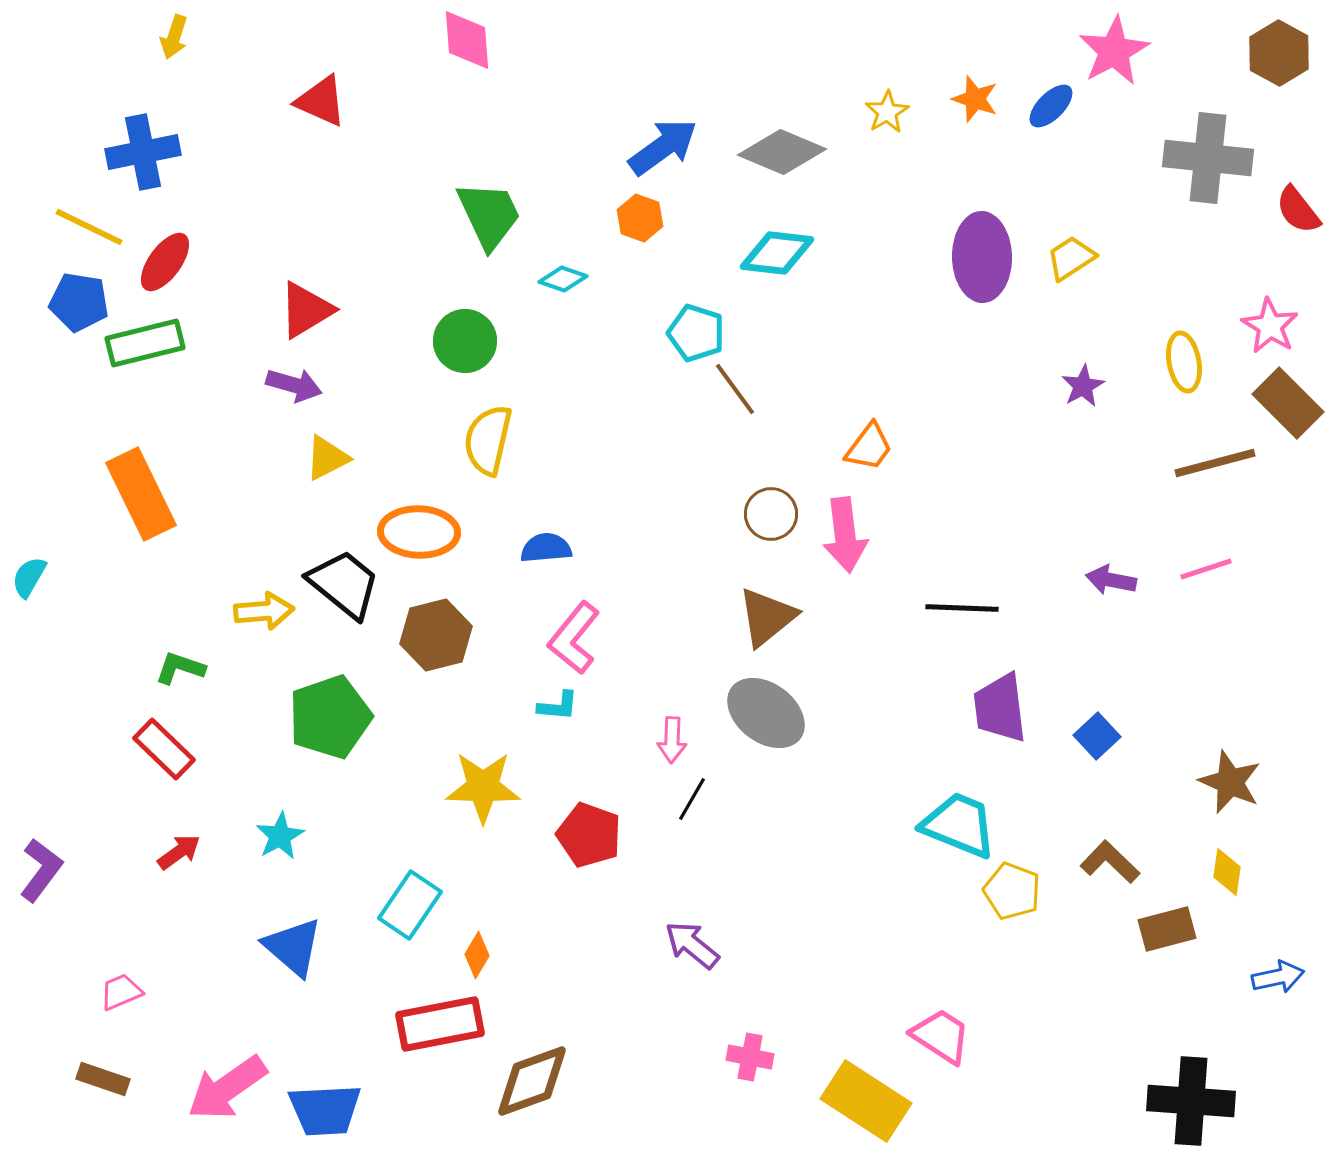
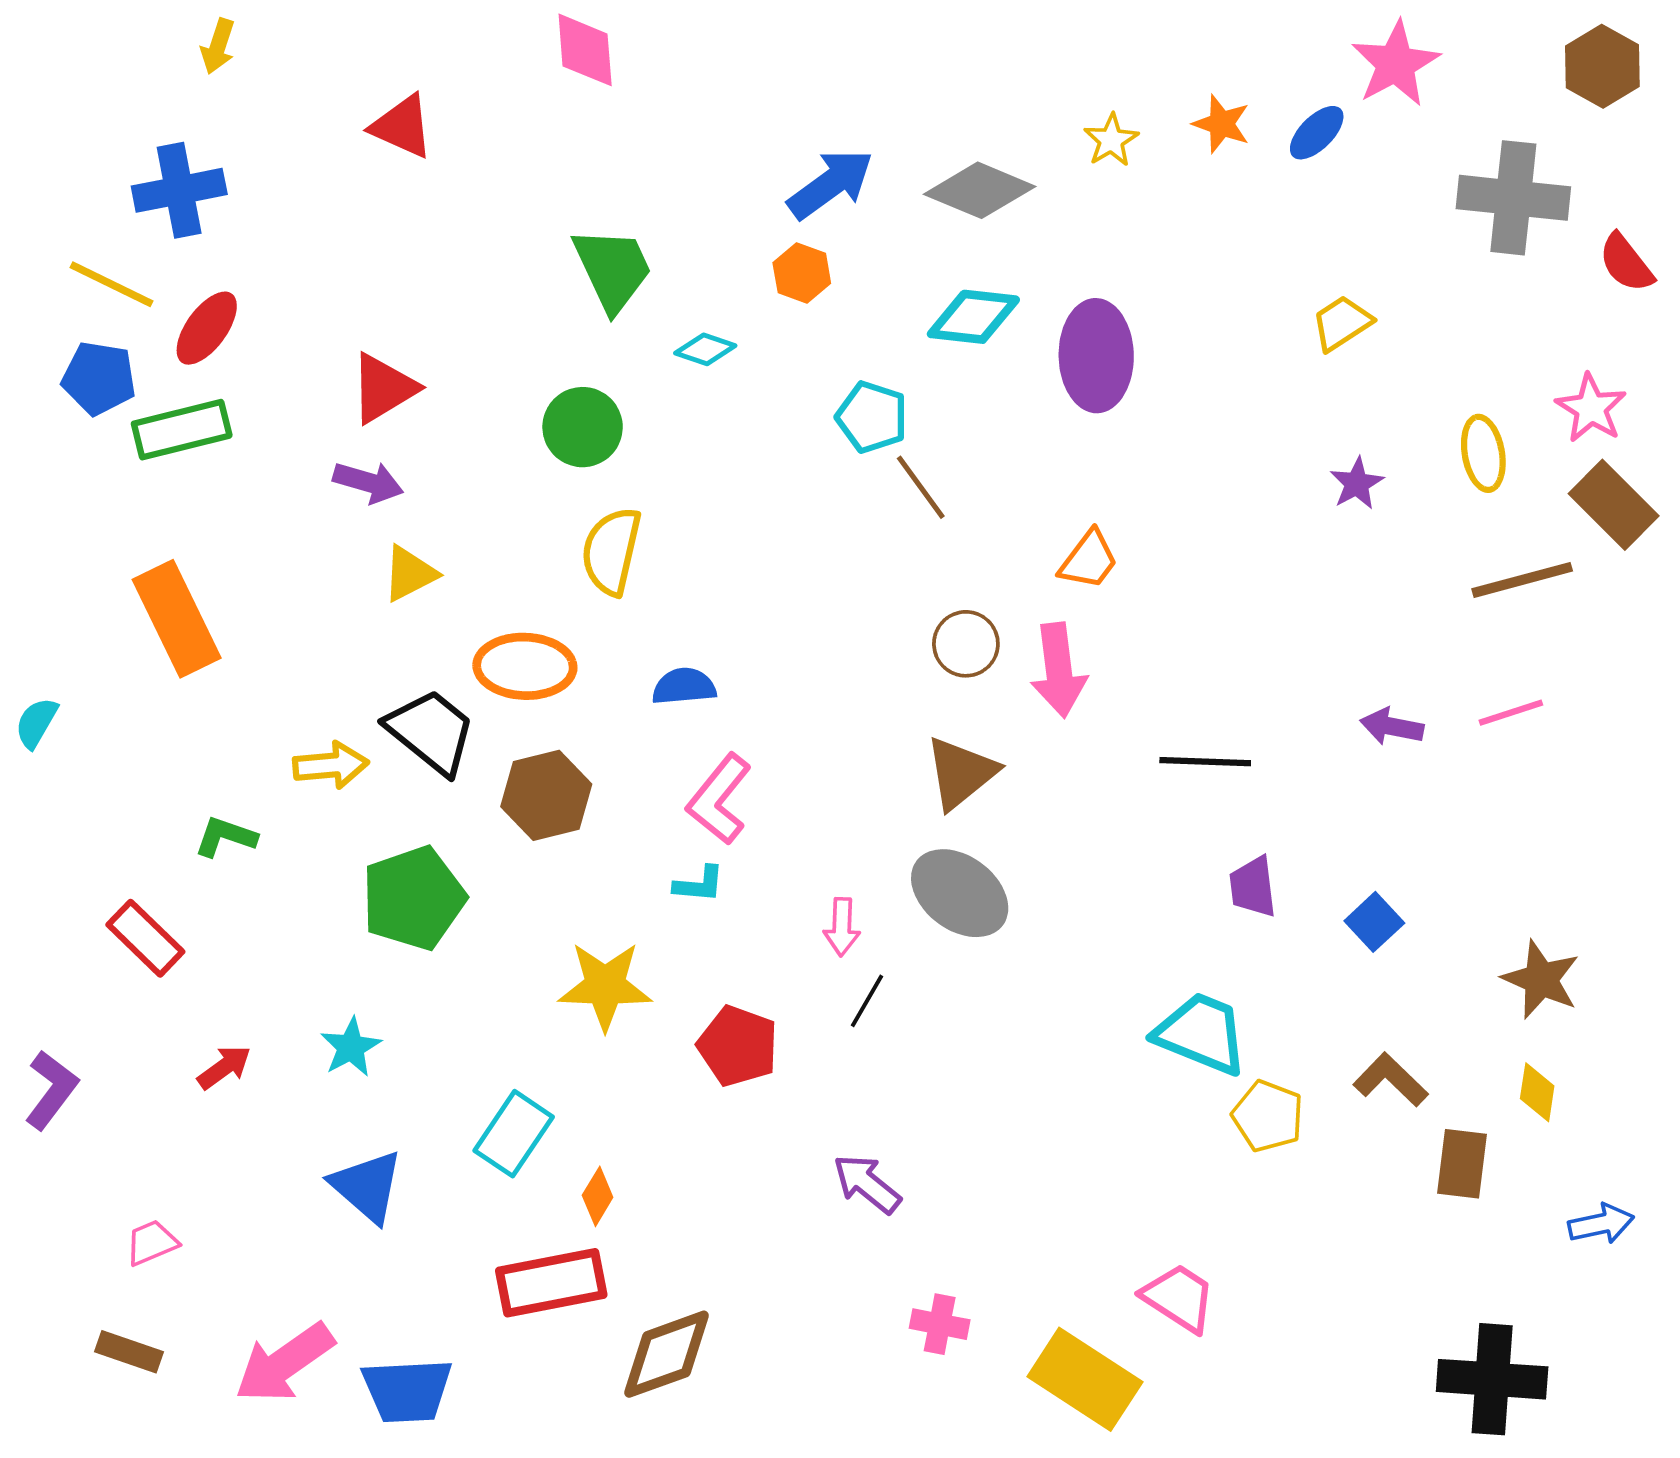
purple ellipse: (982, 257) -> (1096, 356), moved
purple trapezoid: (1000, 708) -> (1253, 887), size x0.7
red rectangle: (164, 749) -> (145, 938), moved
brown rectangle: (1167, 929) -> (1462, 1164), turned -68

